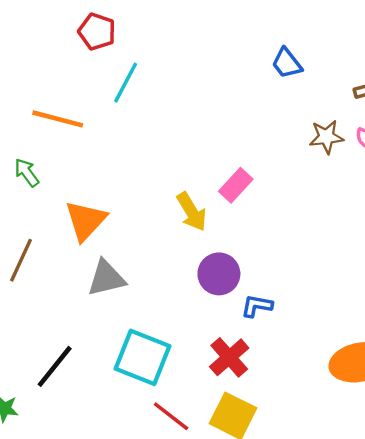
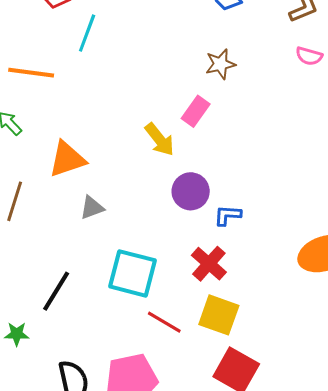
brown star: (326, 137) -> (220, 64), moved
orange triangle: (86, 221) -> (67, 159), turned 36
gray triangle: (106, 278) -> (92, 208), size x0.7

